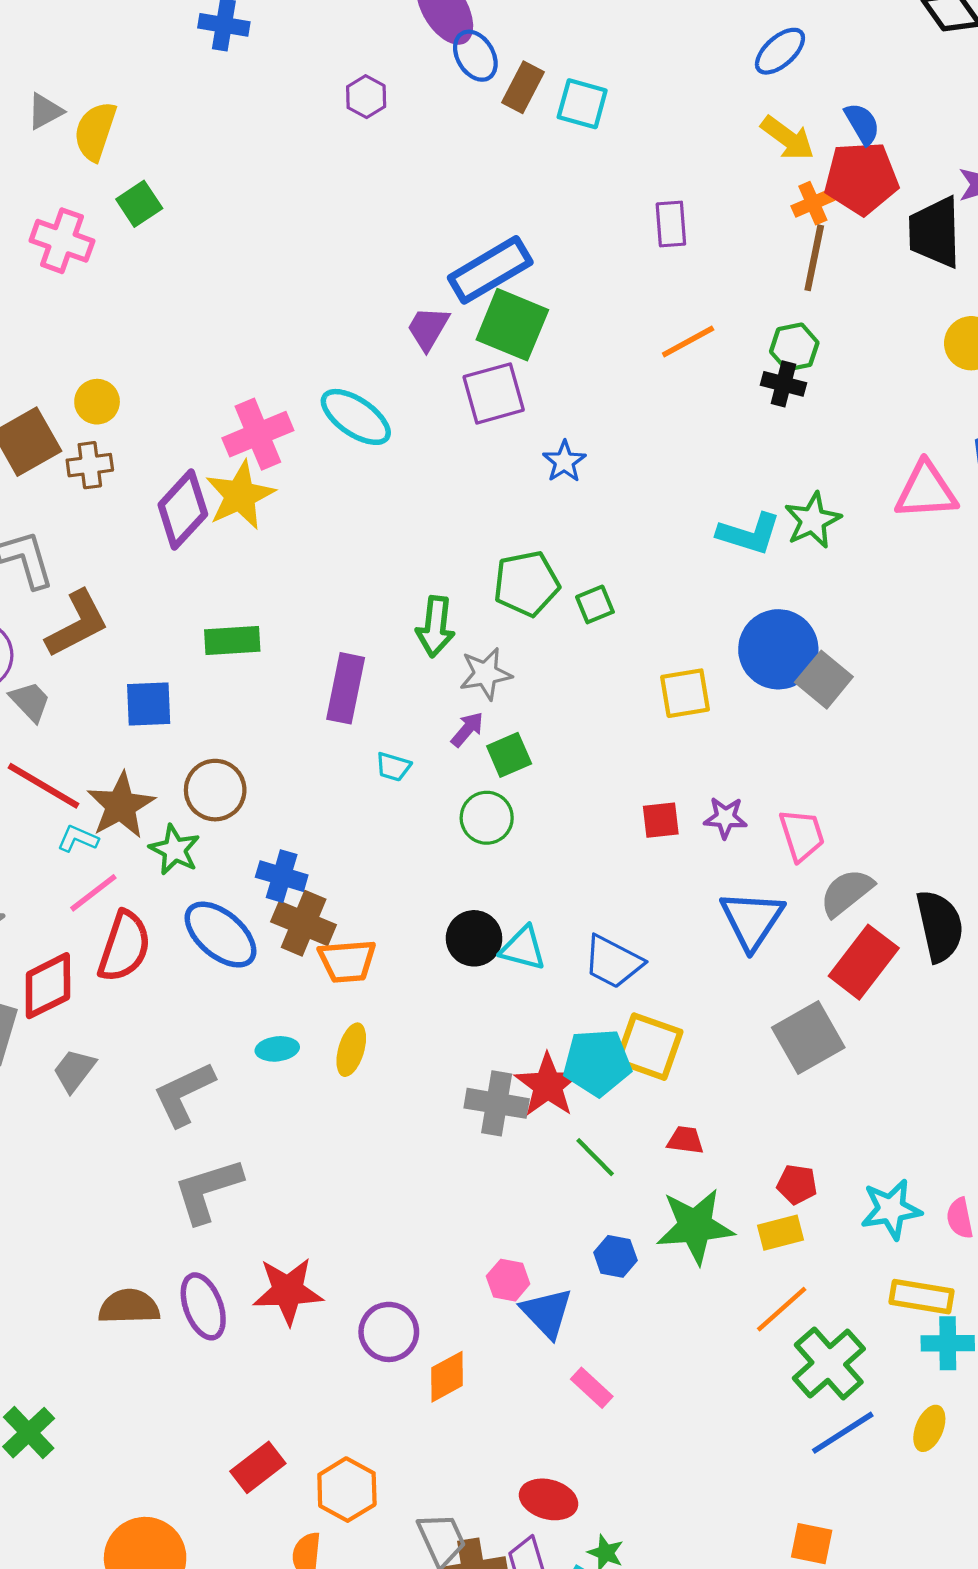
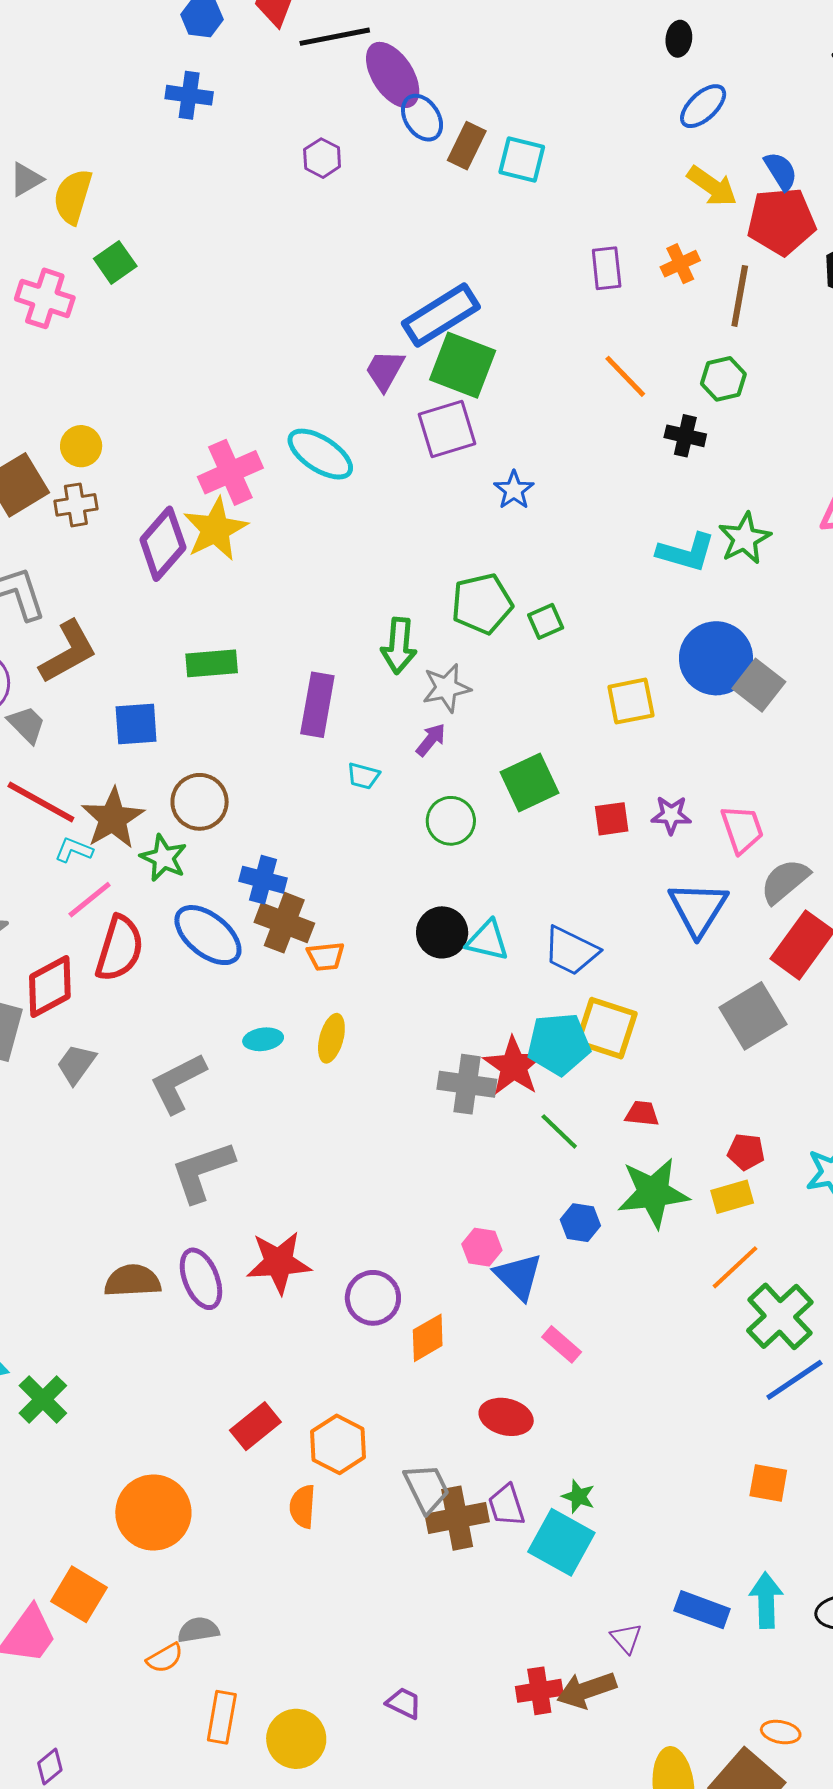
orange cross: (813, 203) -> (680, 264), moved
orange line: (688, 341) -> (625, 376), turned 76
black cross: (783, 384) -> (685, 436), moved
green square: (509, 755) -> (529, 783), moved, size x1.4
orange trapezoid: (347, 961) -> (326, 956), size x0.7
red ellipse: (549, 1499) -> (506, 1417), moved

